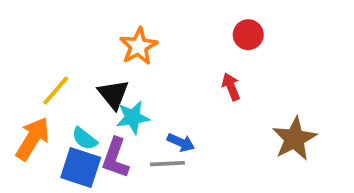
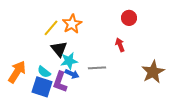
yellow line: (56, 90) -> (51, 28), moved
blue arrow: (181, 142) -> (72, 74), moved
gray line: (167, 164) -> (97, 68), moved

